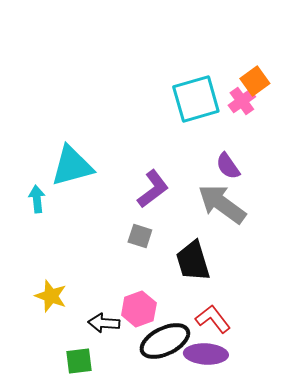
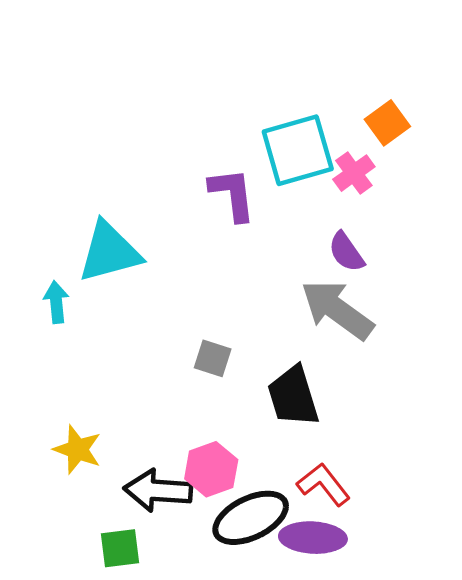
pink cross: (242, 101) -> (354, 173), moved
purple L-shape: (153, 189) -> (232, 194), moved, turned -60
black arrow: (104, 323) -> (158, 490), size x1.4

